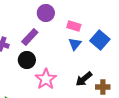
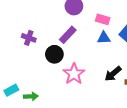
purple rectangle: (30, 37) -> (68, 35), moved
blue triangle: (75, 44) -> (104, 38), turned 48

